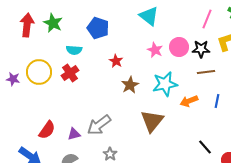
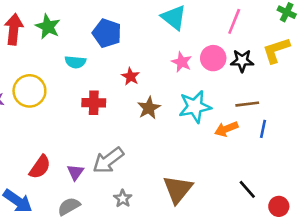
pink line: (207, 19) -> (234, 21), moved
brown line: (206, 72) -> (247, 104), moved
red cross: (70, 73) -> (94, 103), moved, turned 36
brown triangle: (152, 121) -> (178, 189), moved
purple triangle: (74, 134) -> (75, 172), turned -40

